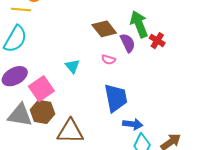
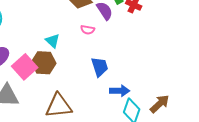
blue trapezoid: (116, 98) -> (100, 67), size x0.7
brown hexagon: (42, 112) -> (44, 63), moved

